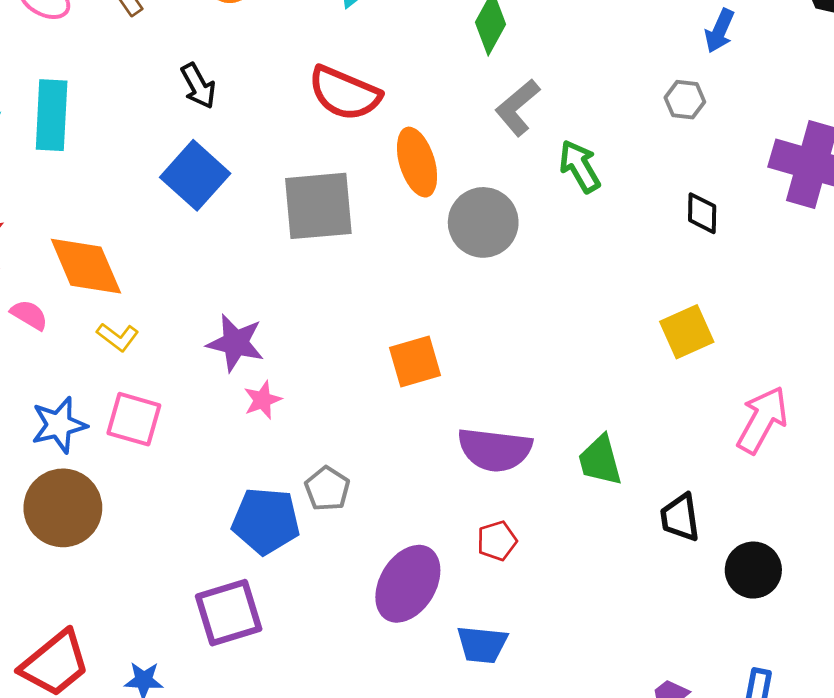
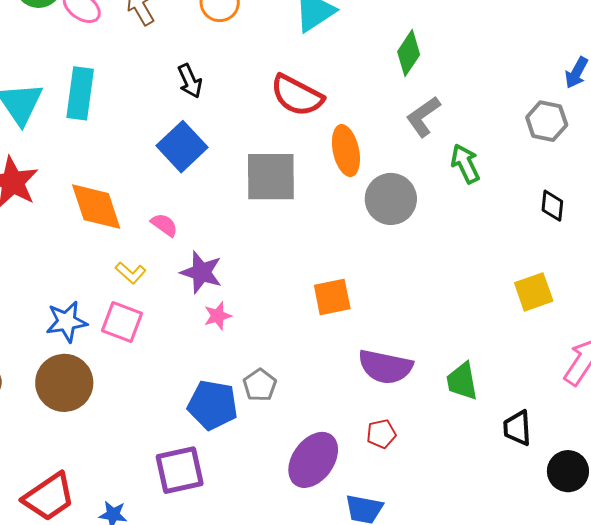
gray hexagon: (685, 100) -> (547, 121), size x1.4
pink semicircle: (29, 315) -> (164, 225), moved
yellow L-shape: (118, 337) -> (131, 273), moved

